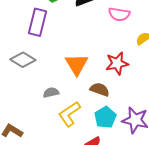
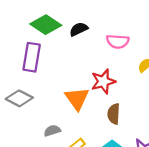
red star: (117, 63) -> (103, 81), moved
brown semicircle: (100, 89) -> (114, 114), moved, turned -102

